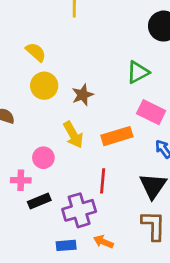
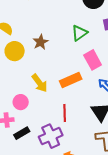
brown star: (83, 95) -> (41, 42), moved
pink rectangle: (151, 112) -> (93, 60), turned 42

